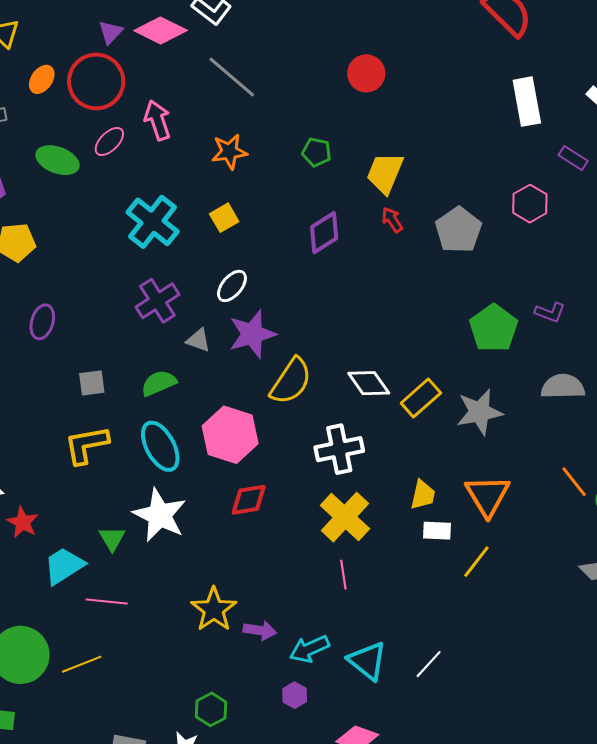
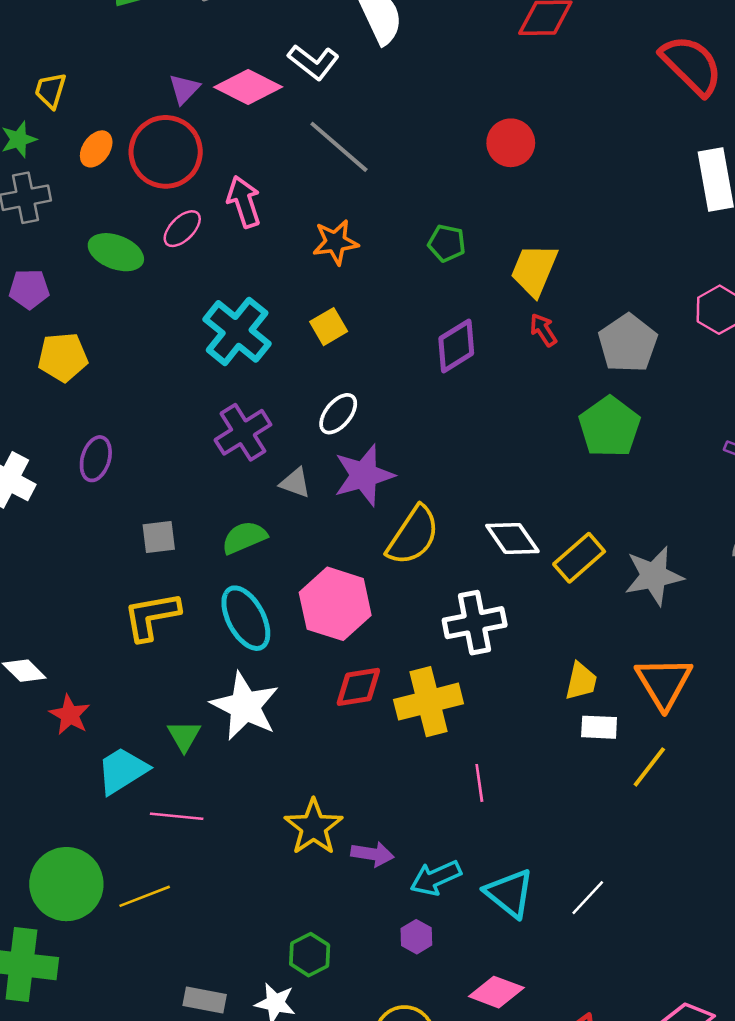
green pentagon: (494, 328) -> (609, 427), moved
yellow cross: (345, 517) -> (428, 702), moved, turned 33

